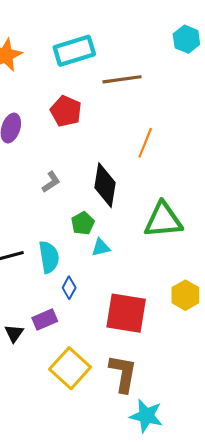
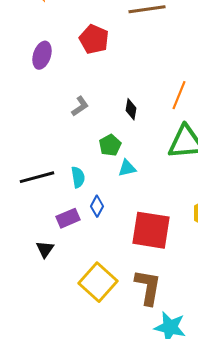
orange line: (145, 143) -> (179, 95), moved
black diamond: (105, 185) -> (131, 109), size x0.5
cyan semicircle: (49, 257) -> (78, 177), size x0.7
purple rectangle: (45, 319) -> (68, 218), moved

